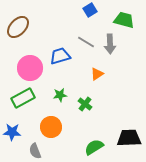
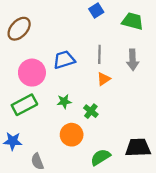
gray line: (86, 42) -> (99, 54), moved, turned 60
gray arrow: (110, 44) -> (133, 60), moved
orange circle: (51, 127) -> (72, 135), moved

